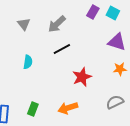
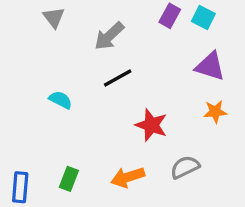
gray triangle: (24, 24) -> (54, 18), moved
cyan semicircle: (28, 62) -> (61, 100), turned -72
red star: (82, 77) -> (151, 125), turned -30
gray semicircle: (115, 102) -> (185, 167), moved

